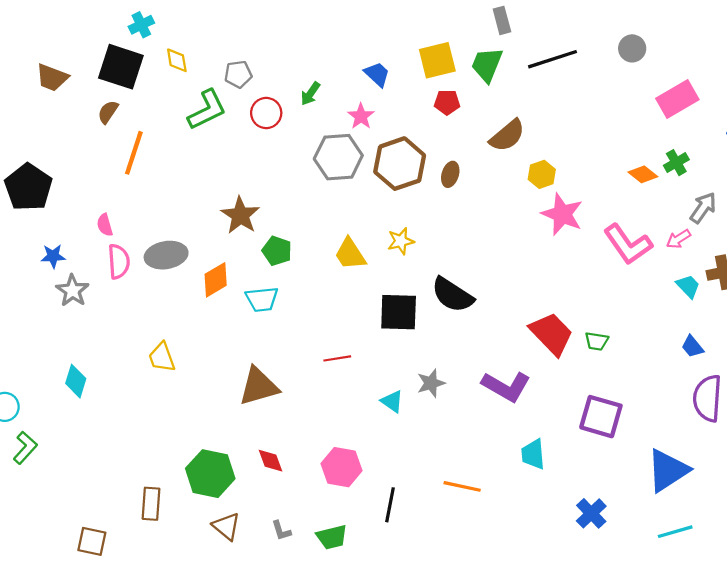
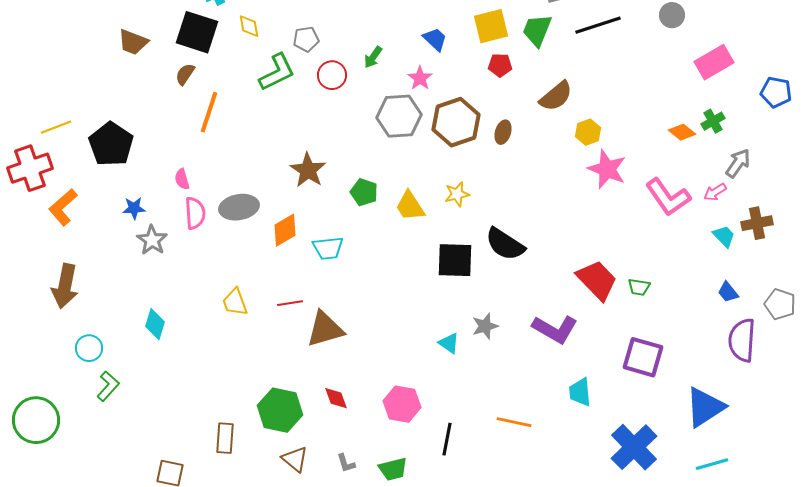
green pentagon: (277, 251) -> (364, 192), moved
red line: (337, 358) -> (290, 303), moved
blue cross: (591, 513) -> (634, 447), size x1.6

